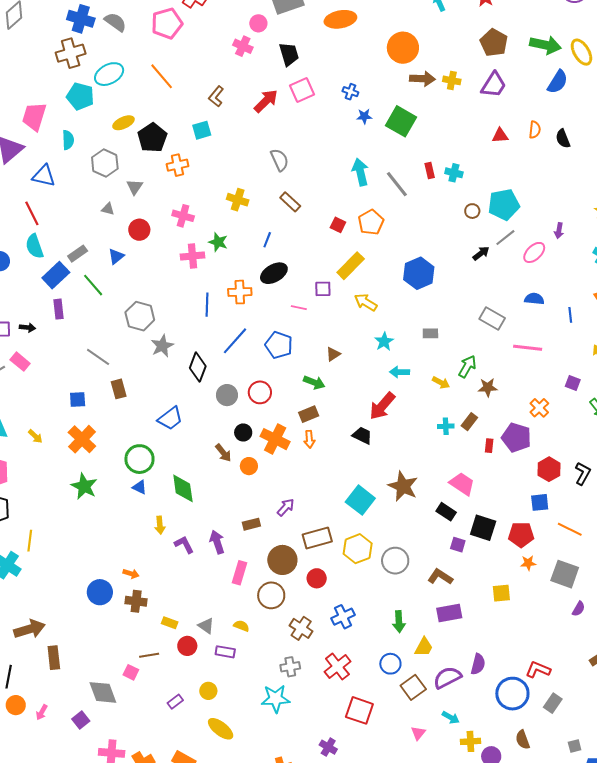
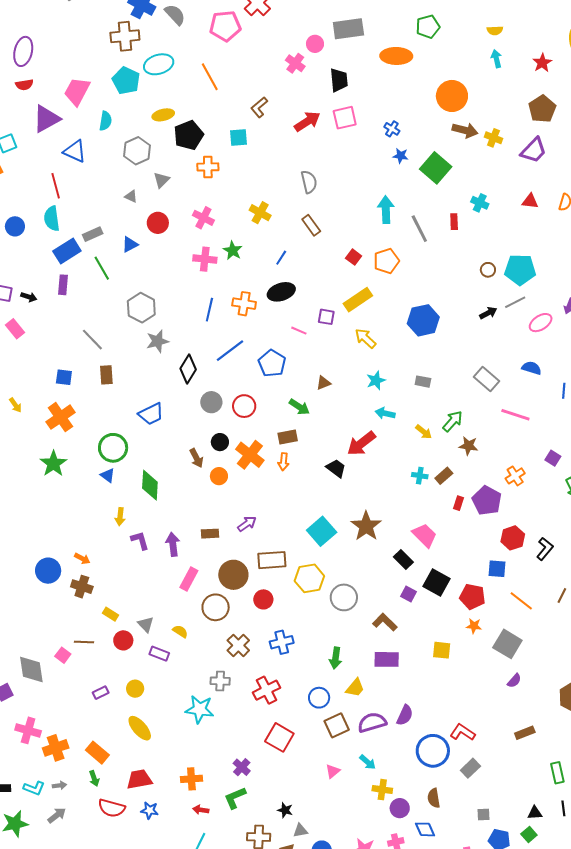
cyan cross: (454, 173) -> (480, 203), moved

